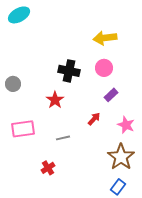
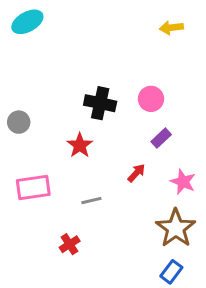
yellow arrow: (105, 38) -> (171, 28), moved, size x0.7

